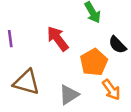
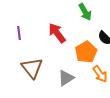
brown triangle: (26, 82) -> (32, 68), turned 35

